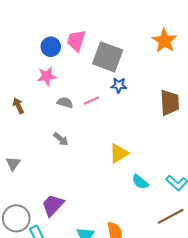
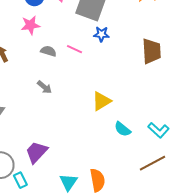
pink line: (91, 101) -> (74, 49), turned 49

